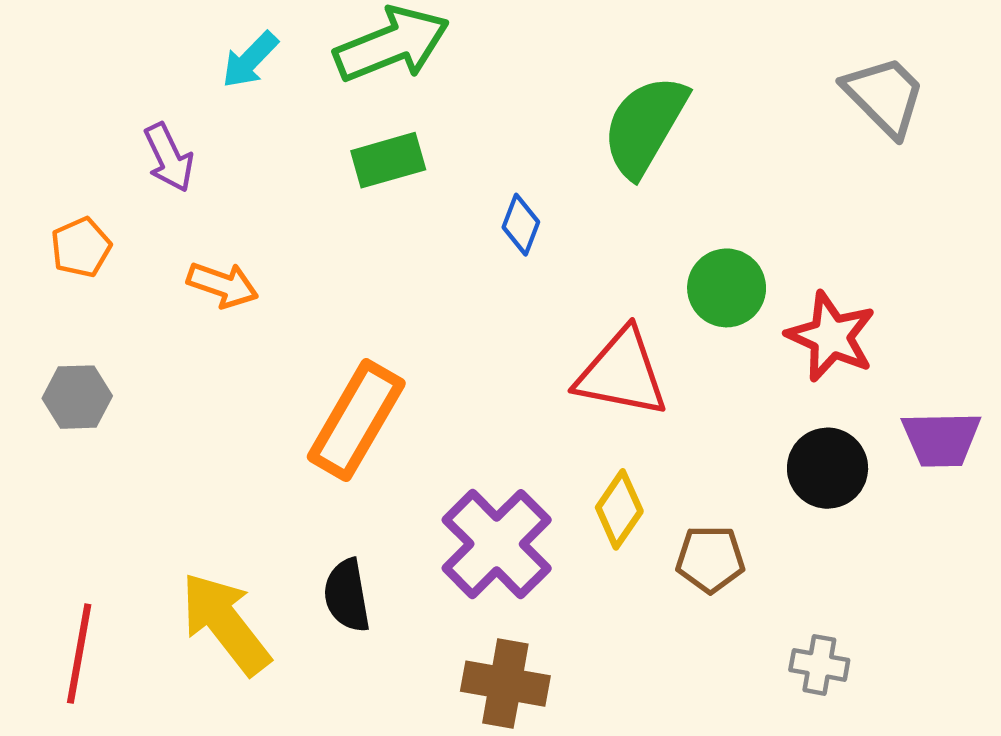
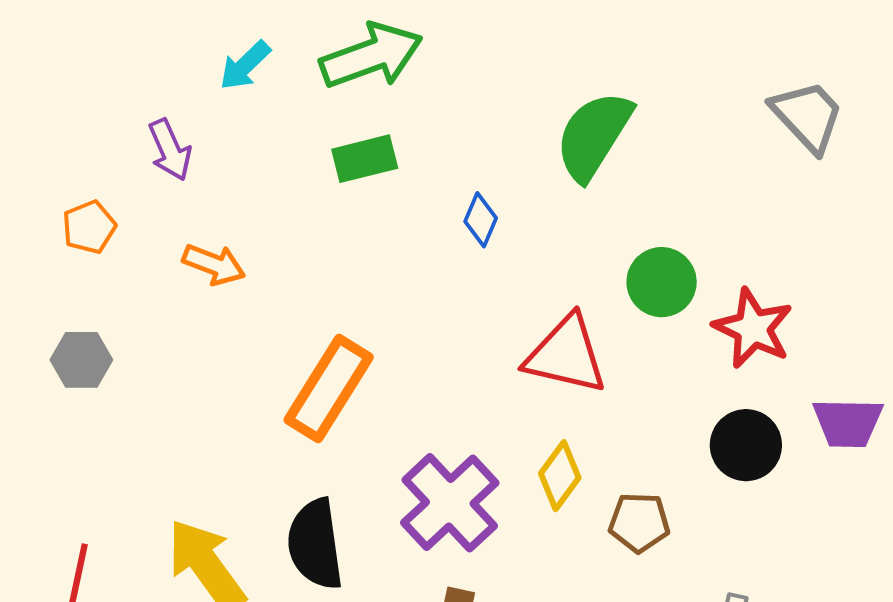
black semicircle: (347, 596) -> (315, 544), size x1.4

